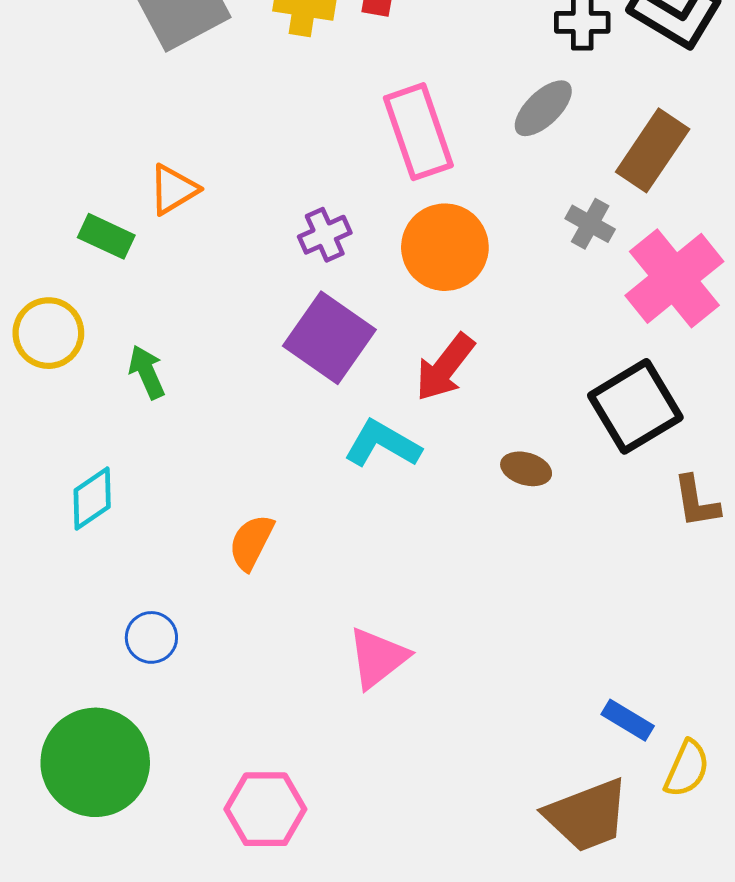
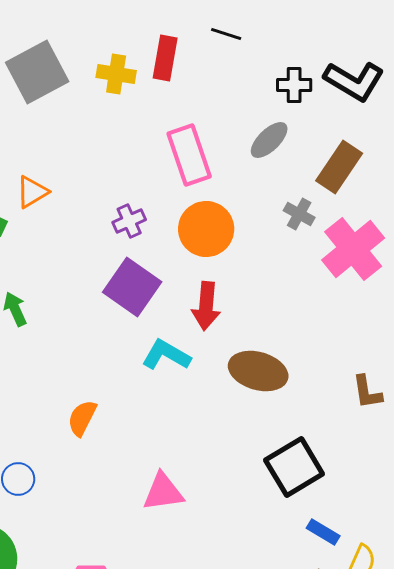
red arrow: (445, 367) -> (206, 306), turned -33
black square: (635, 406) -> (294, 467), moved
brown ellipse: (526, 469) -> (258, 371), size x1.8
pink triangle: (378, 658) -> (163, 492), turned 30

